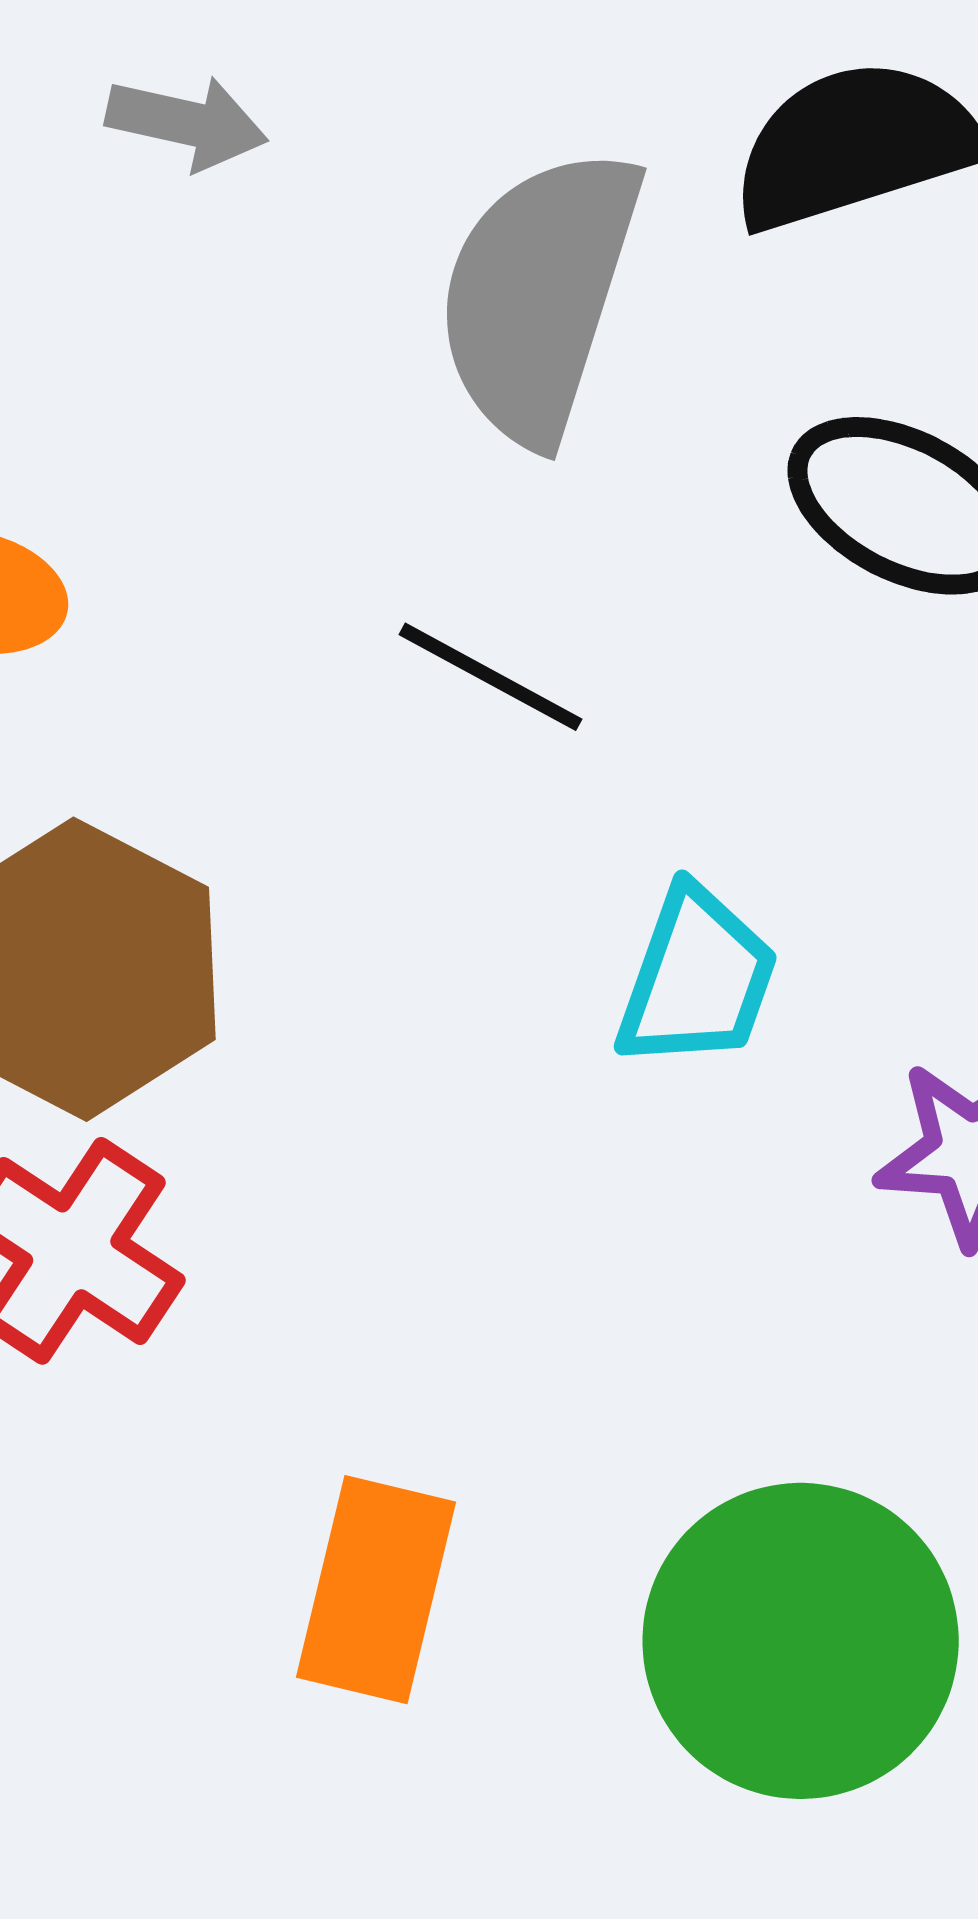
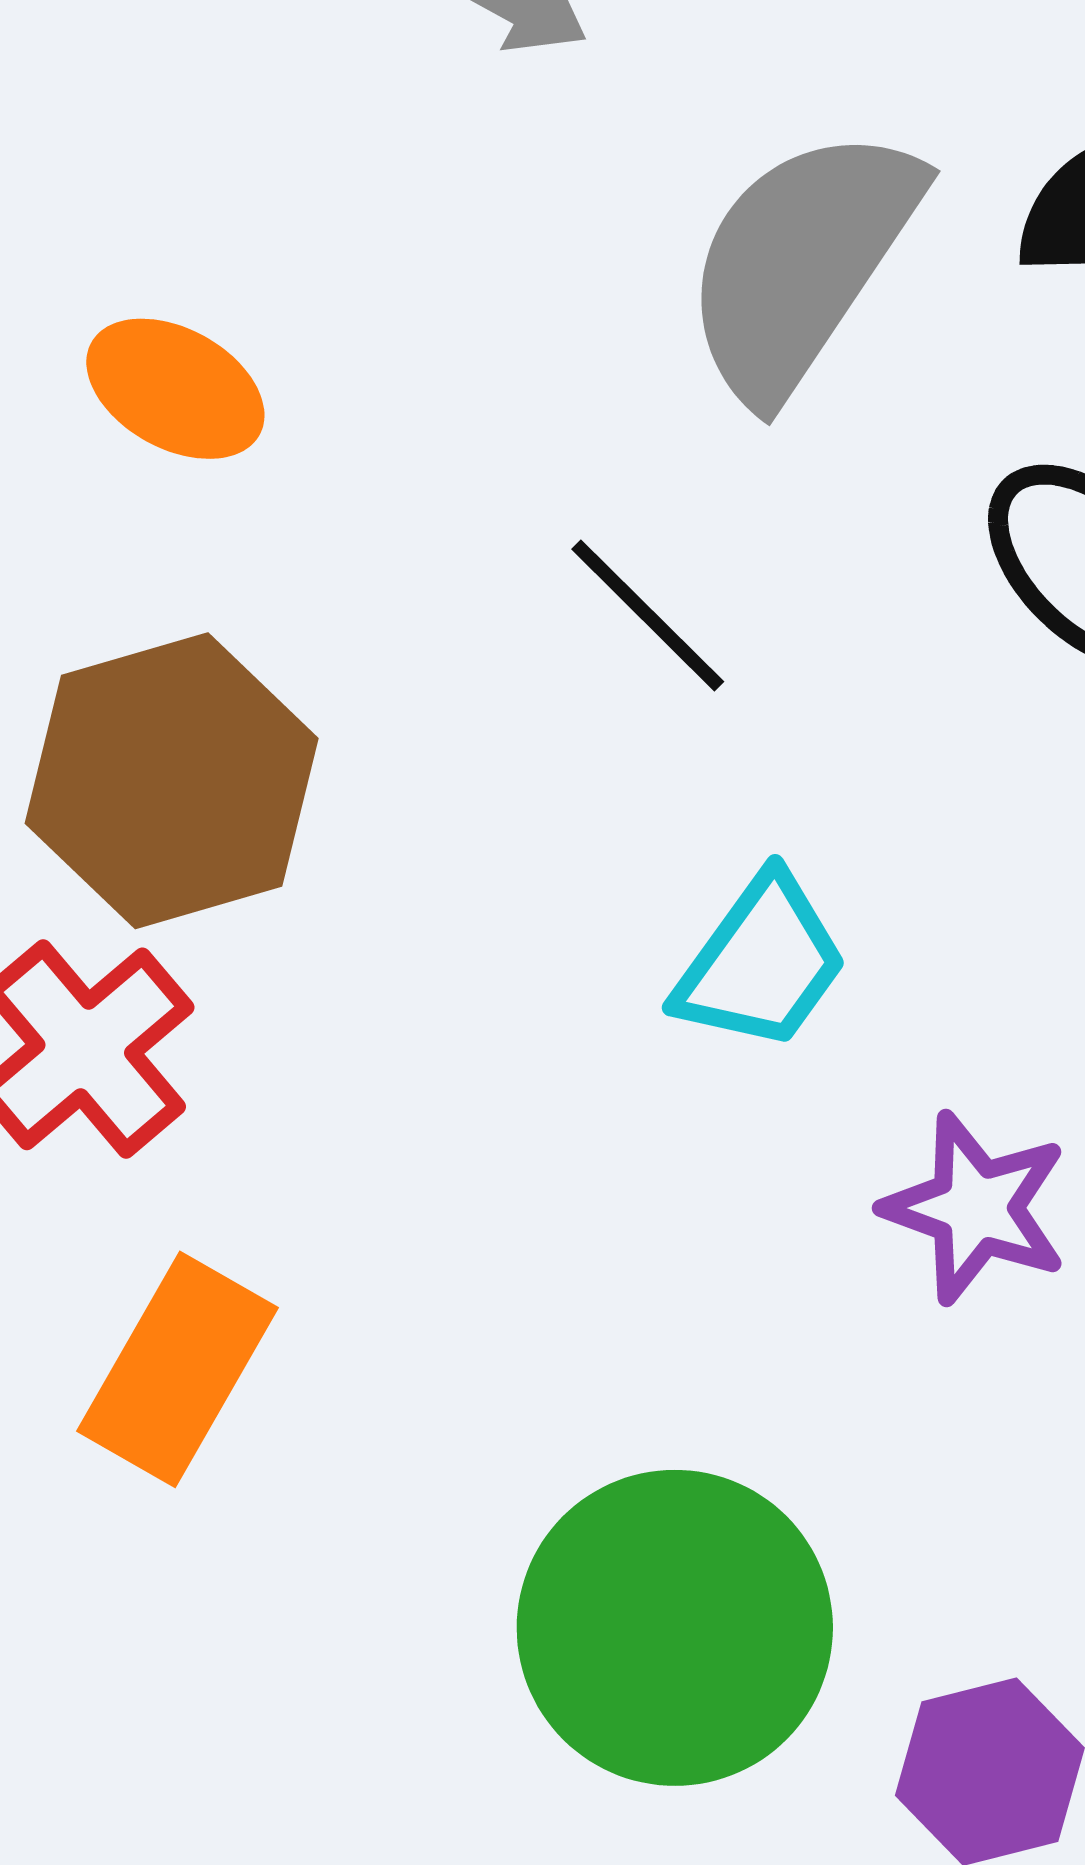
orange rectangle: (376, 1590) -> (178, 1369), moved

